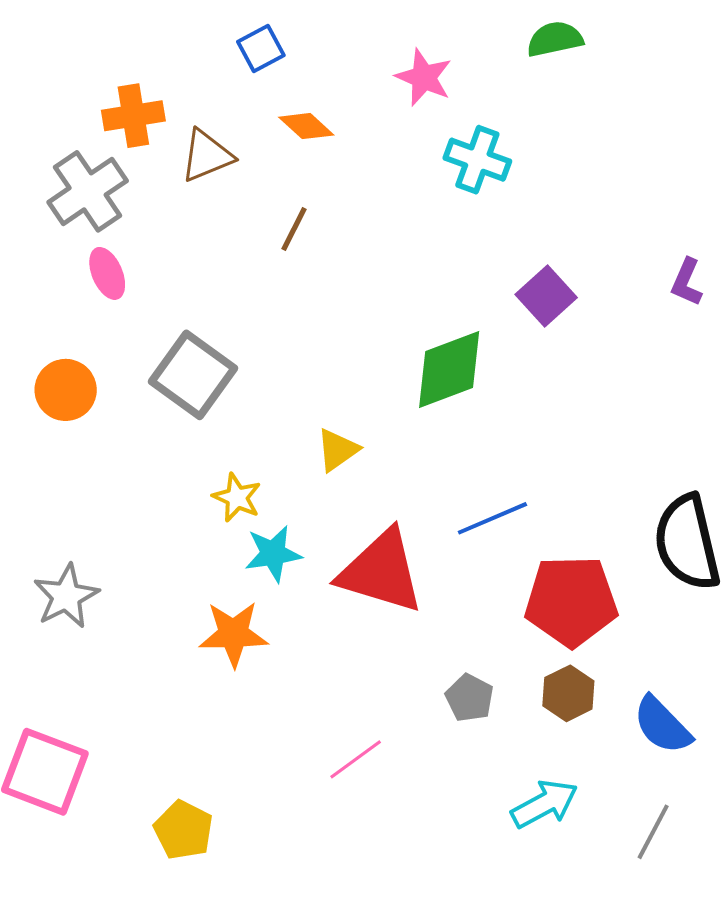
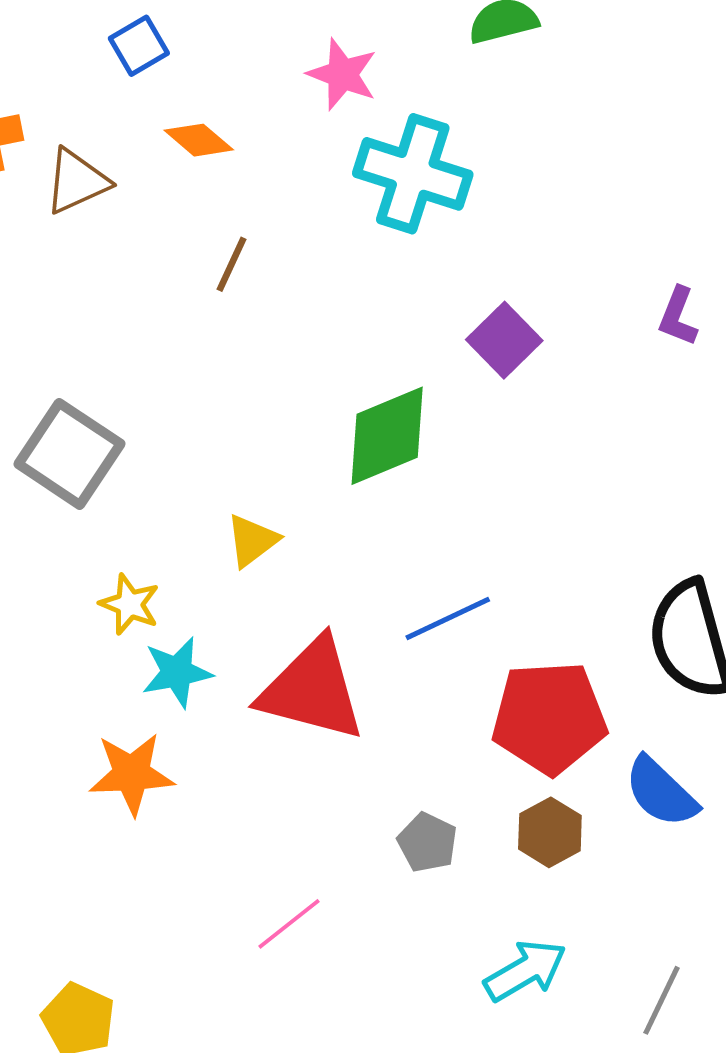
cyan cross: (477, 160) -> (413, 174), size x1.4
brown line: (294, 229) -> (231, 264), moved
blue semicircle: (662, 725) -> (661, 792), moved

